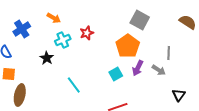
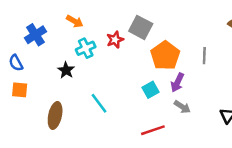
gray square: (140, 20) -> (141, 27), moved
gray line: (169, 53) -> (204, 56), moved
gray arrow: (159, 70) -> (182, 107), moved
brown ellipse: (20, 95) -> (55, 115), moved

